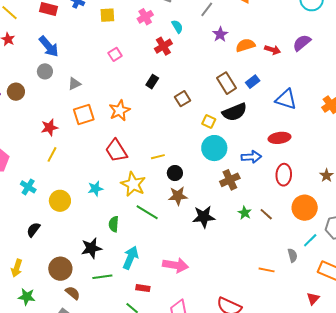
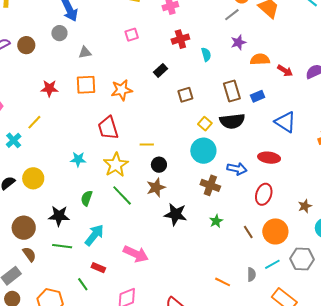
cyan semicircle: (177, 27) -> (206, 54), moved
yellow line: (52, 154) -> (34, 122), moved
brown cross: (230, 180) -> (210, 185), turned 30
brown star: (178, 196) -> (156, 187), turned -30
yellow circle: (60, 201) -> (33, 178), moved
brown line: (266, 214) -> (248, 232), moved

